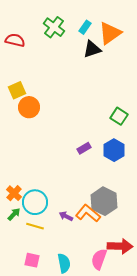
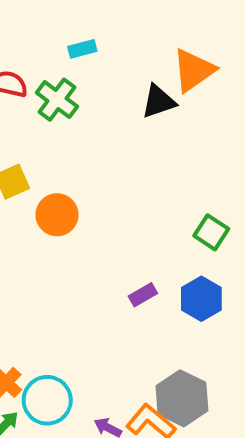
green cross: (54, 27) -> (57, 100), moved
cyan rectangle: (85, 27) -> (82, 49), moved, turned 40
orange circle: (29, 107) -> (57, 215), moved

